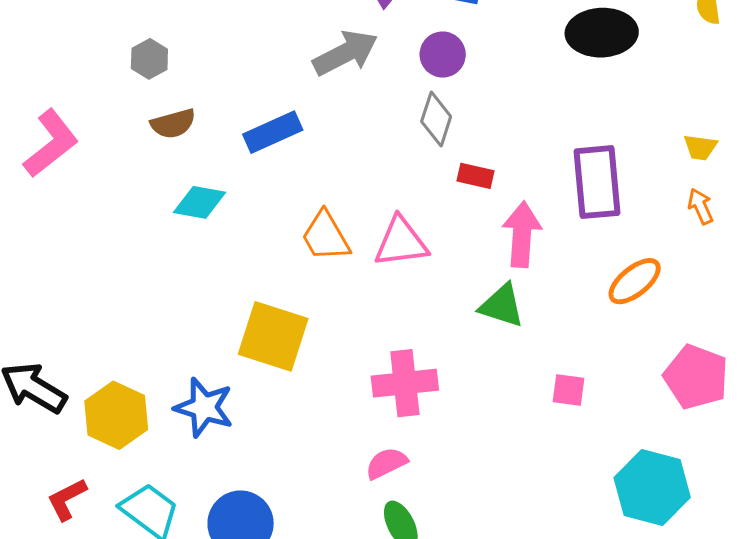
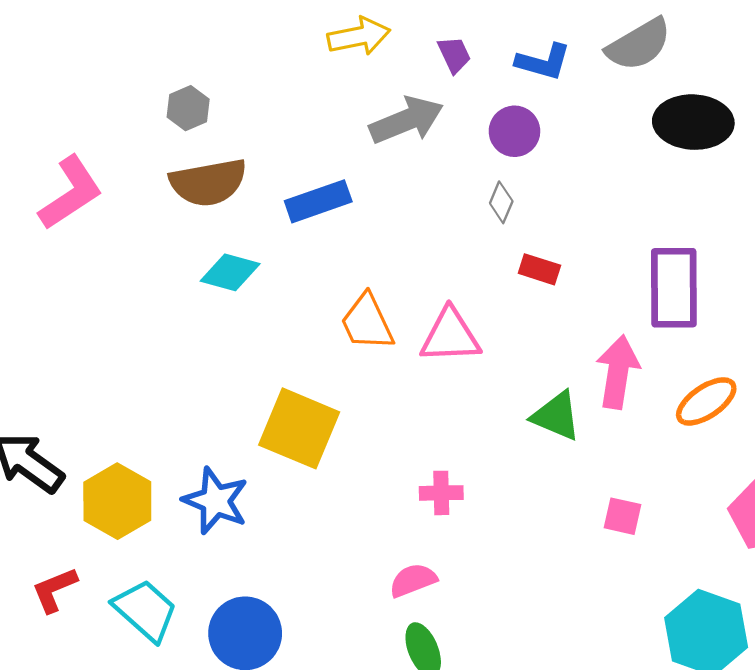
gray diamond: (436, 119) -> (501, 202), size x0.7
brown semicircle: (173, 124) -> (208, 182), size x1.5
pink arrow: (522, 234) -> (618, 372), moved
pink cross: (405, 383) -> (441, 493), size x0.6

